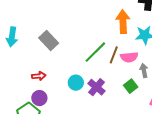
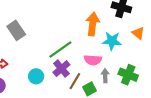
brown line: (114, 55) -> (75, 81), moved
purple cross: (97, 87) -> (61, 69), moved

